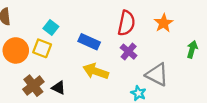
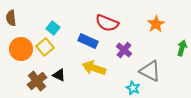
red semicircle: (126, 23) -> (107, 23), moved, turned 100
yellow square: (42, 48) -> (45, 47), turned 30
black triangle: (58, 88) -> (59, 75), moved

